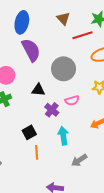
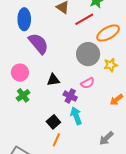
gray circle: (64, 69) -> (88, 54), moved
cyan arrow: (63, 136) -> (76, 116), moved
orange line: (37, 152) -> (56, 140), moved, turned 40

